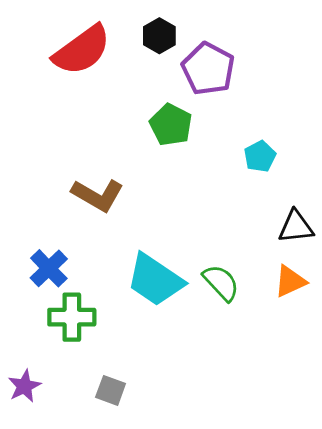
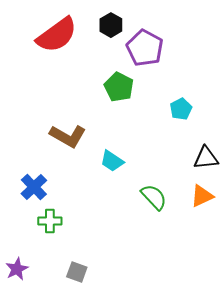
cyan trapezoid: (155, 280) -> (112, 161), moved, size x0.6
green cross: (72, 317) -> (50, 221), size x0.7

